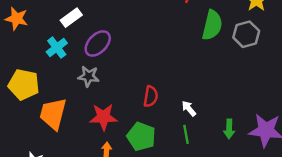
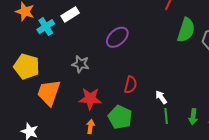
purple ellipse: (98, 43) -> (117, 37), moved
cyan cross: (57, 48) -> (46, 27), moved
green line: (186, 134) -> (166, 116), moved

